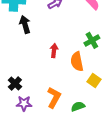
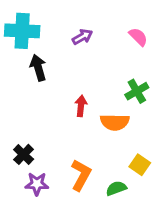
orange semicircle: (77, 61) -> (115, 122), turned -78
yellow square: (94, 80) -> (140, 165), moved

